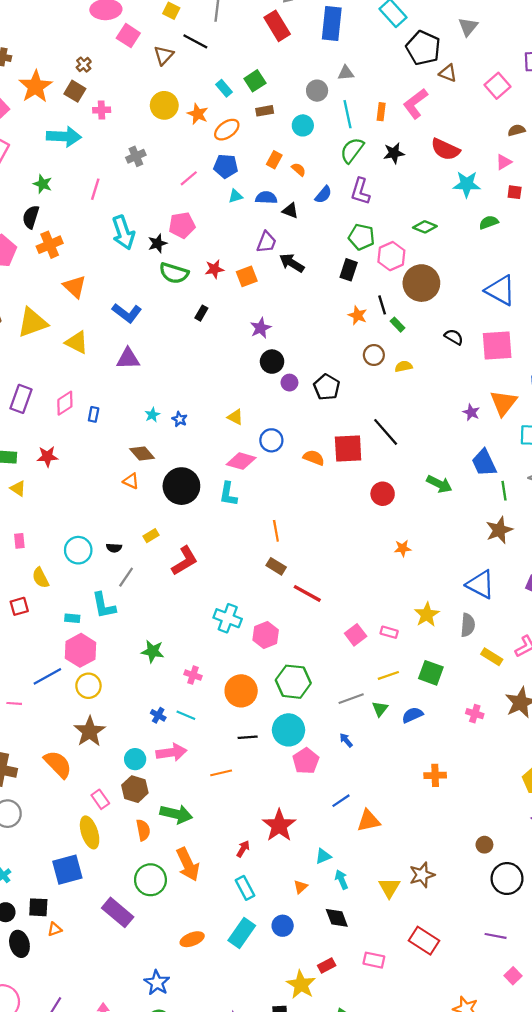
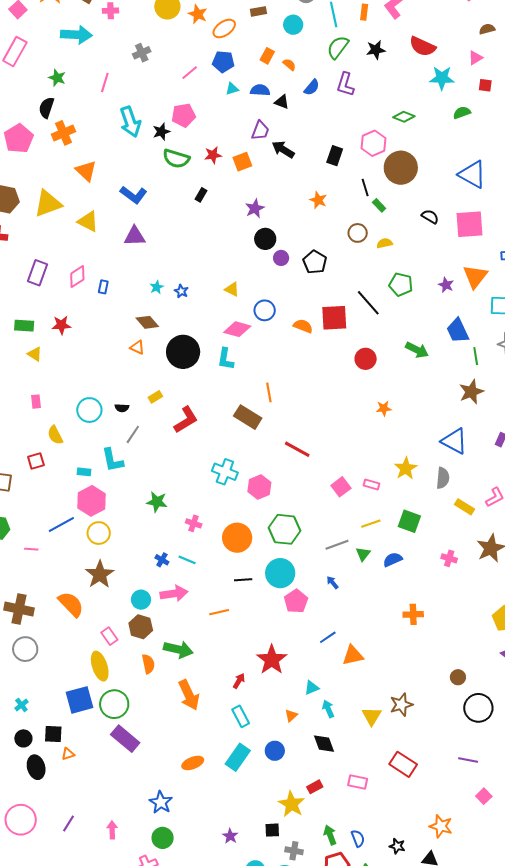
green pentagon: (361, 237) -> (401, 285), moved
orange star: (358, 315) -> (318, 200), moved
brown rectangle: (276, 566) -> (248, 417), moved, size x1.5
green circle: (150, 880) -> (114, 704), moved

